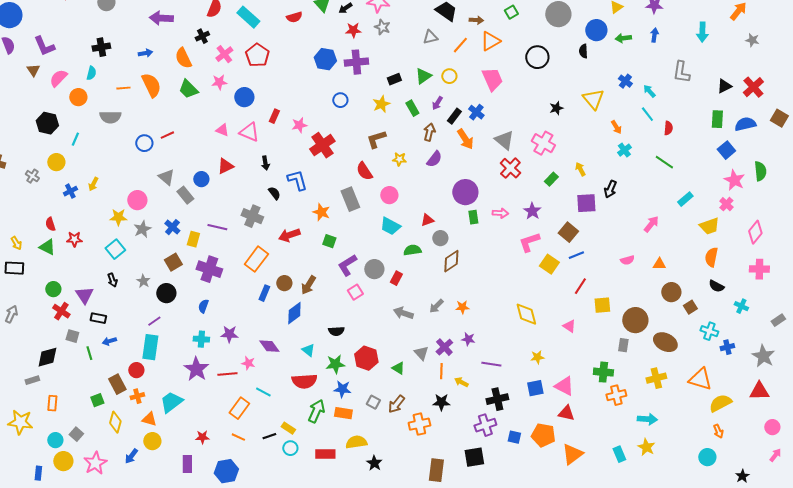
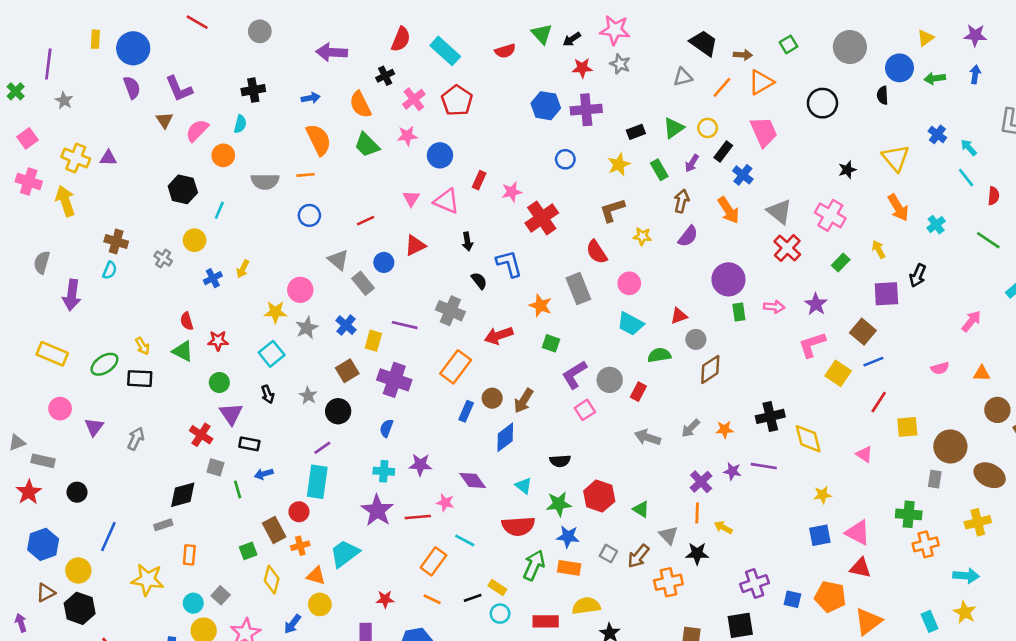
orange line: (123, 88) -> (305, 175), moved
black rectangle: (454, 116) -> (723, 151), moved
orange arrow: (616, 127) -> (898, 208), moved, size x1.5
pink triangle: (222, 130) -> (411, 198), turned 40
red line: (167, 135) -> (366, 221), moved
green circle: (53, 289) -> (219, 383), moved
gray triangle: (421, 353) -> (668, 535), moved
purple line: (491, 364) -> (764, 466), moved
black cross: (497, 399) -> (770, 416), moved

